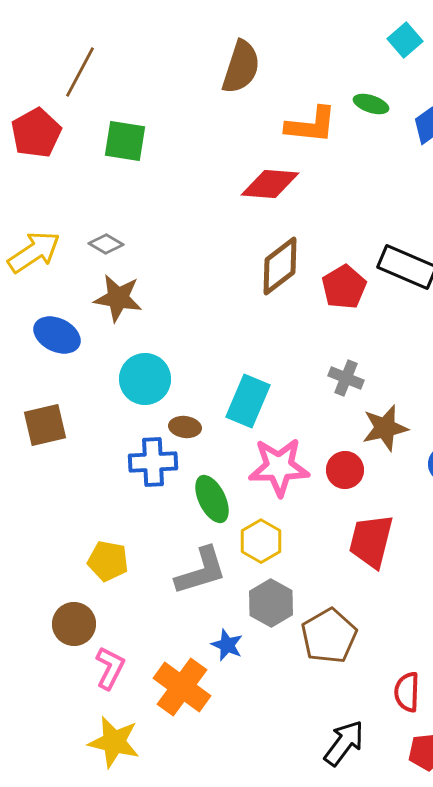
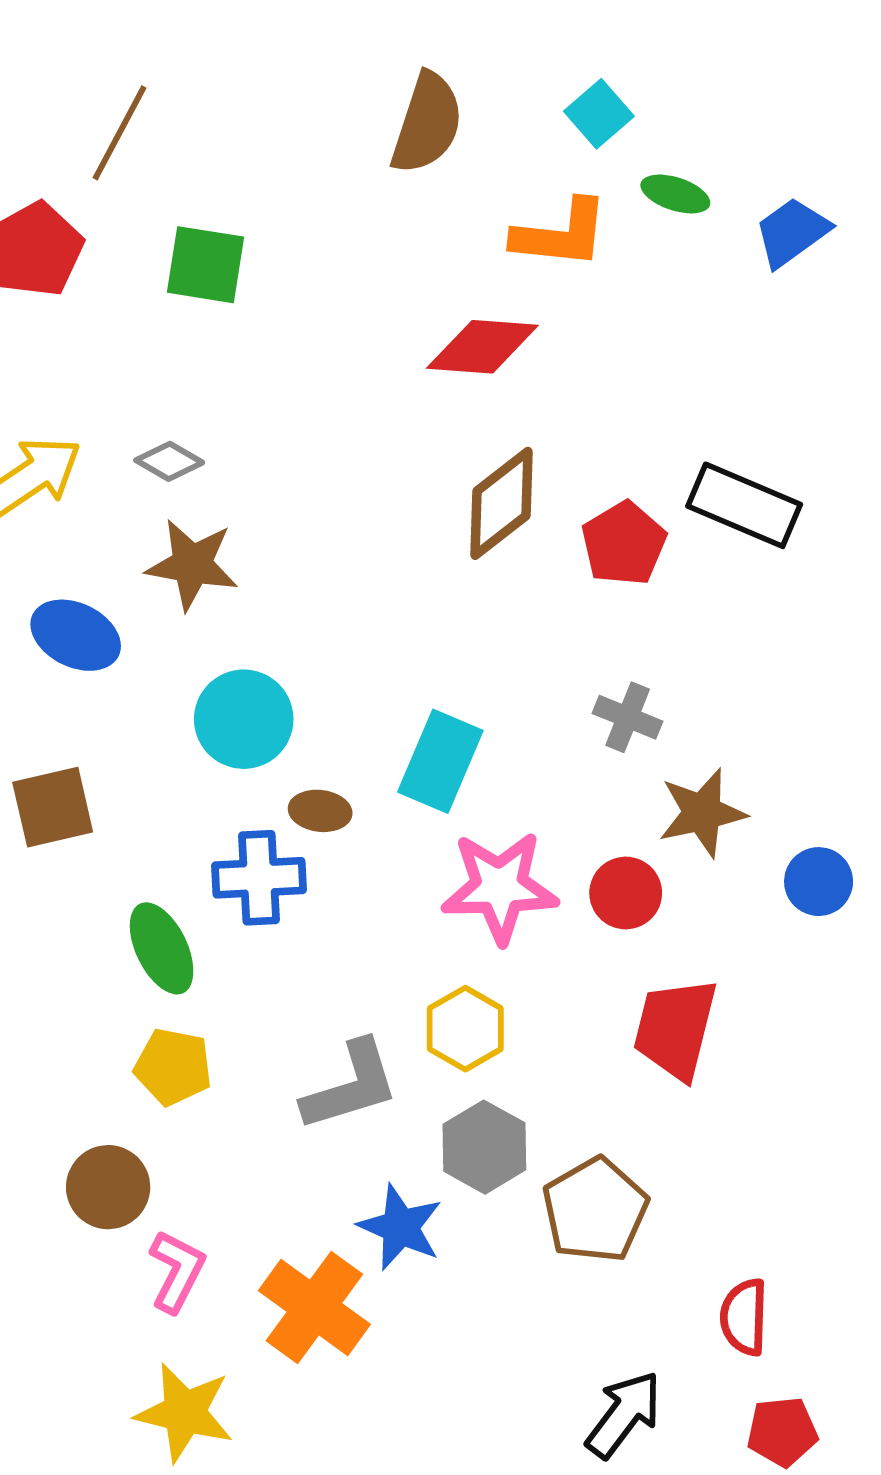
cyan square: (405, 40) -> (599, 114), moved
green ellipse: (212, 499) -> (162, 948), moved
blue star: (227, 645) -> (400, 1227), size x1.4

